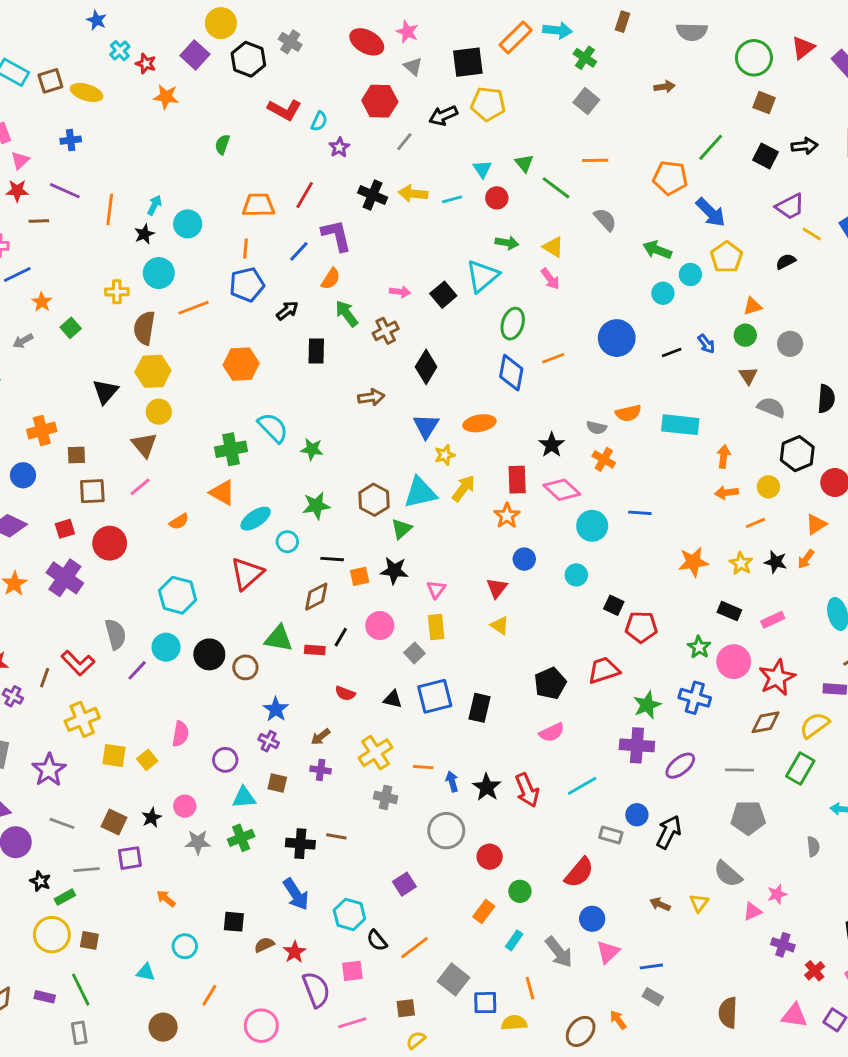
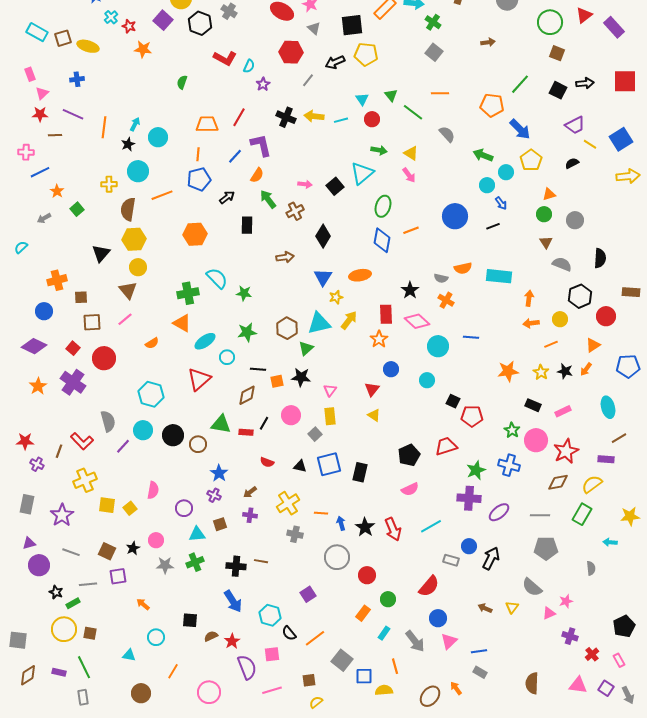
blue arrow: (706, 344) -> (501, 203), moved
red square: (65, 529) -> (73, 348), turned -32
brown square: (277, 783) -> (220, 524), turned -32

